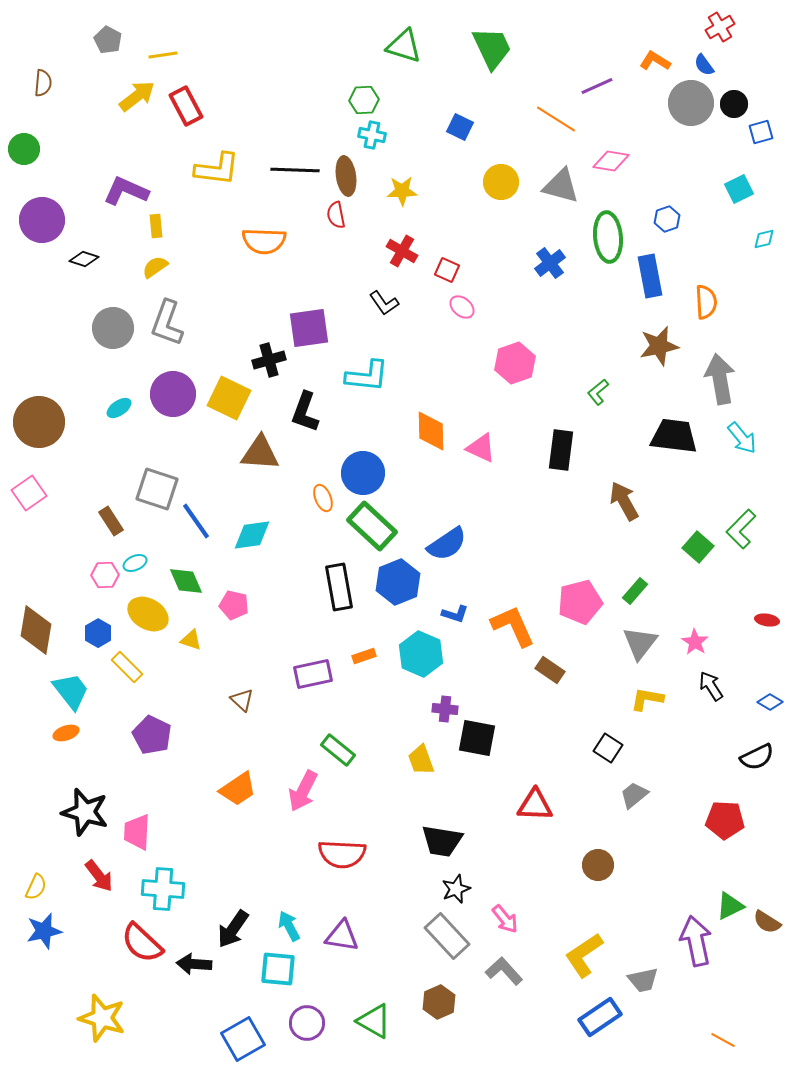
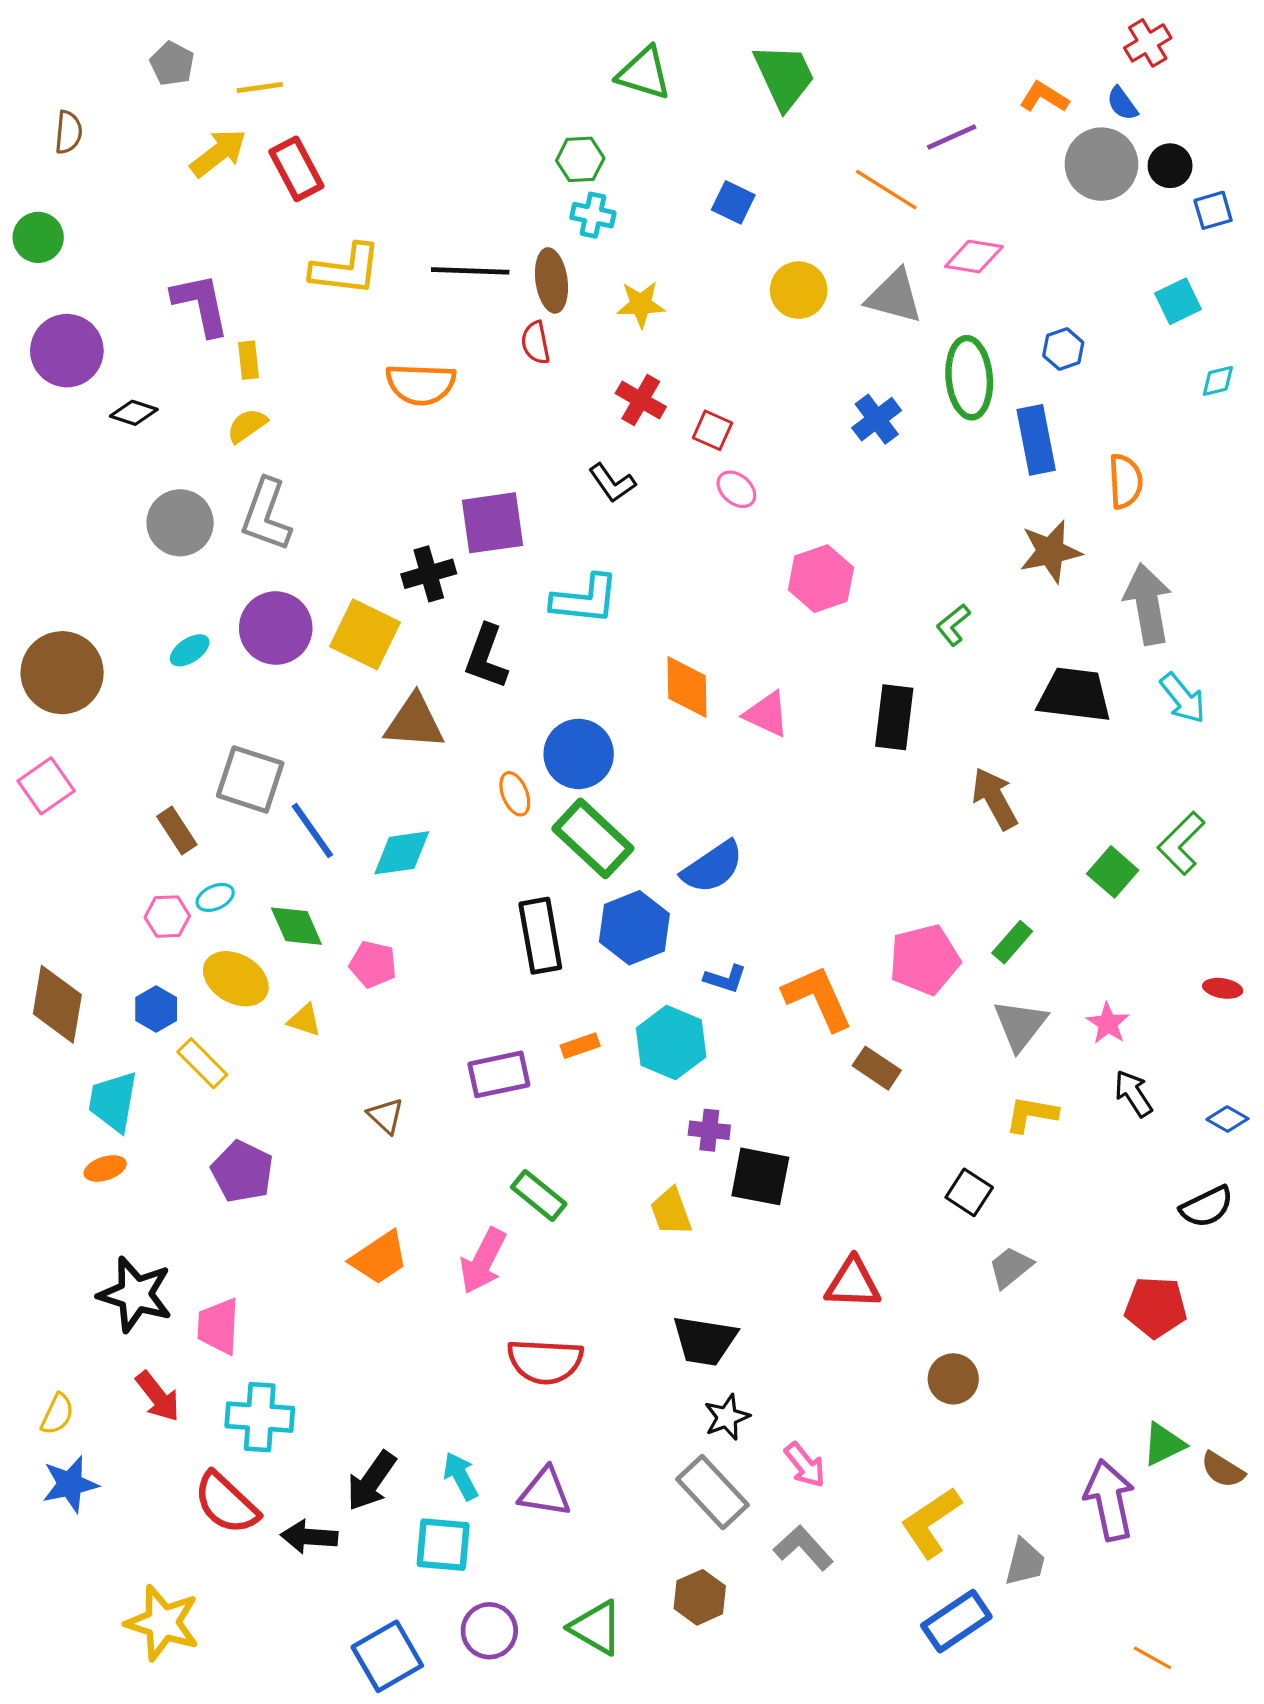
purple L-shape: (126, 191) -> (201, 304), turned 54
cyan trapezoid: (71, 691) -> (113, 1101), turned -132
gray trapezoid: (643, 980) -> (1025, 1562), turned -64

